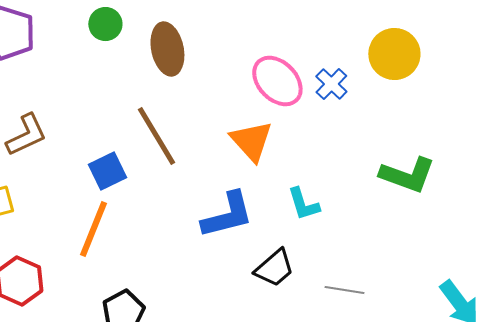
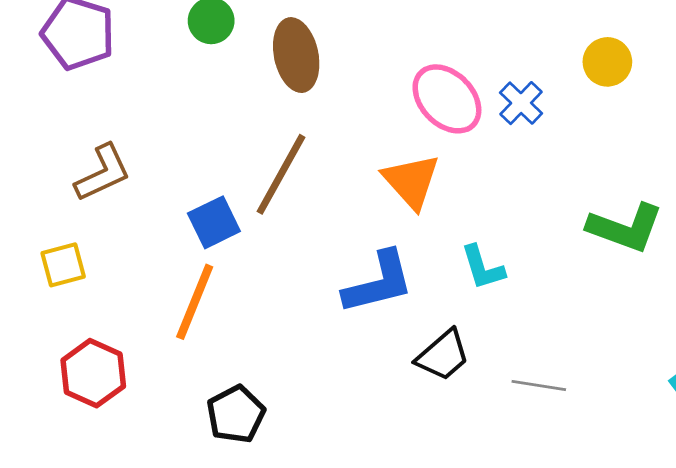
yellow circle: (394, 54) -> (607, 62), size x0.7
brown line: (156, 136) -> (281, 174), turned 60

